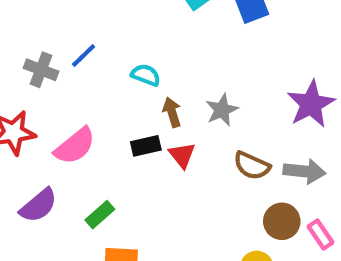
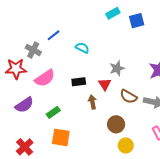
gray cross: (41, 70) -> (33, 50), moved
brown arrow: (172, 112) -> (92, 102), moved
red triangle: (182, 155) -> (105, 84), moved
brown circle: (282, 221) -> (116, 124), moved

